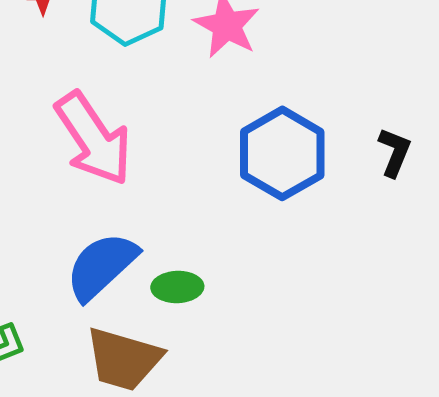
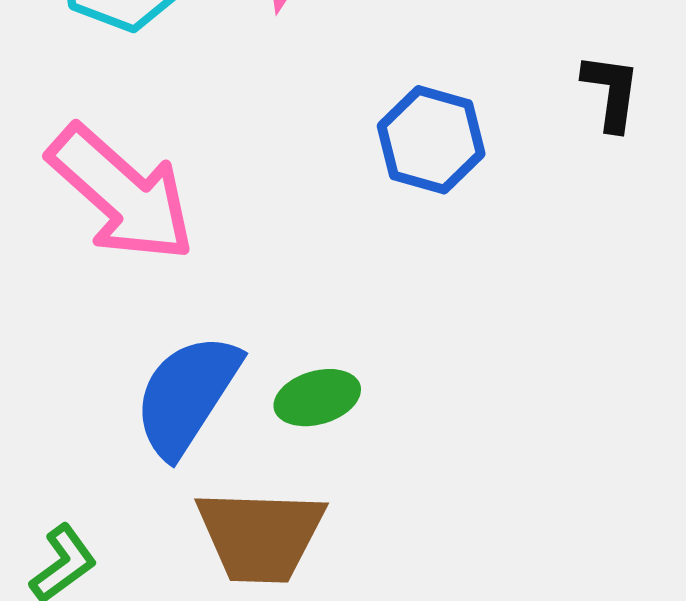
blue hexagon: (282, 153) -> (431, 140), size x0.7

